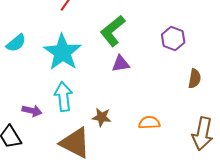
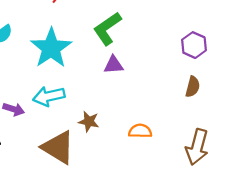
purple hexagon: (173, 38) -> (194, 45), moved
cyan arrow: (63, 97) -> (49, 96), turned -100

